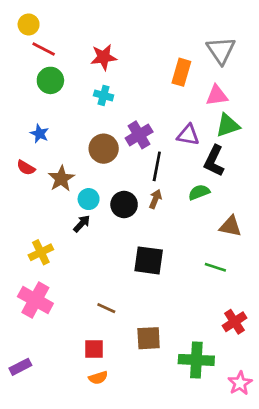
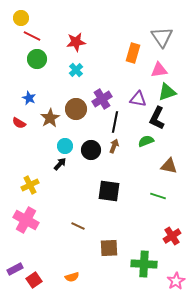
cyan cross: (104, 95) -> (76, 70), turned 32
brown star: (61, 179) -> (50, 118), moved
red square: (94, 349) -> (34, 280), moved, turned -35

